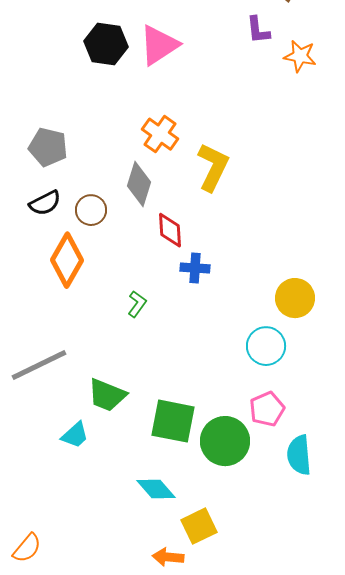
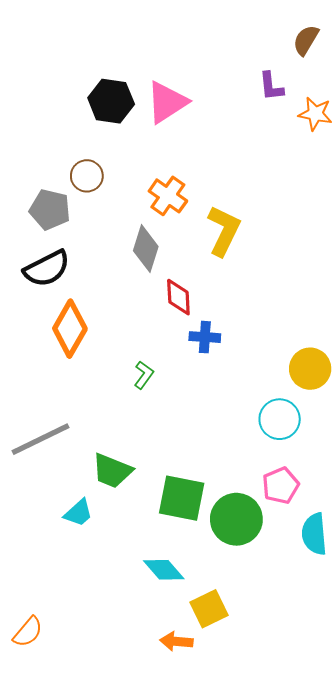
black semicircle: (45, 203) -> (47, 269), size x1.4
brown circle: (91, 210) -> (87, 176), moved

